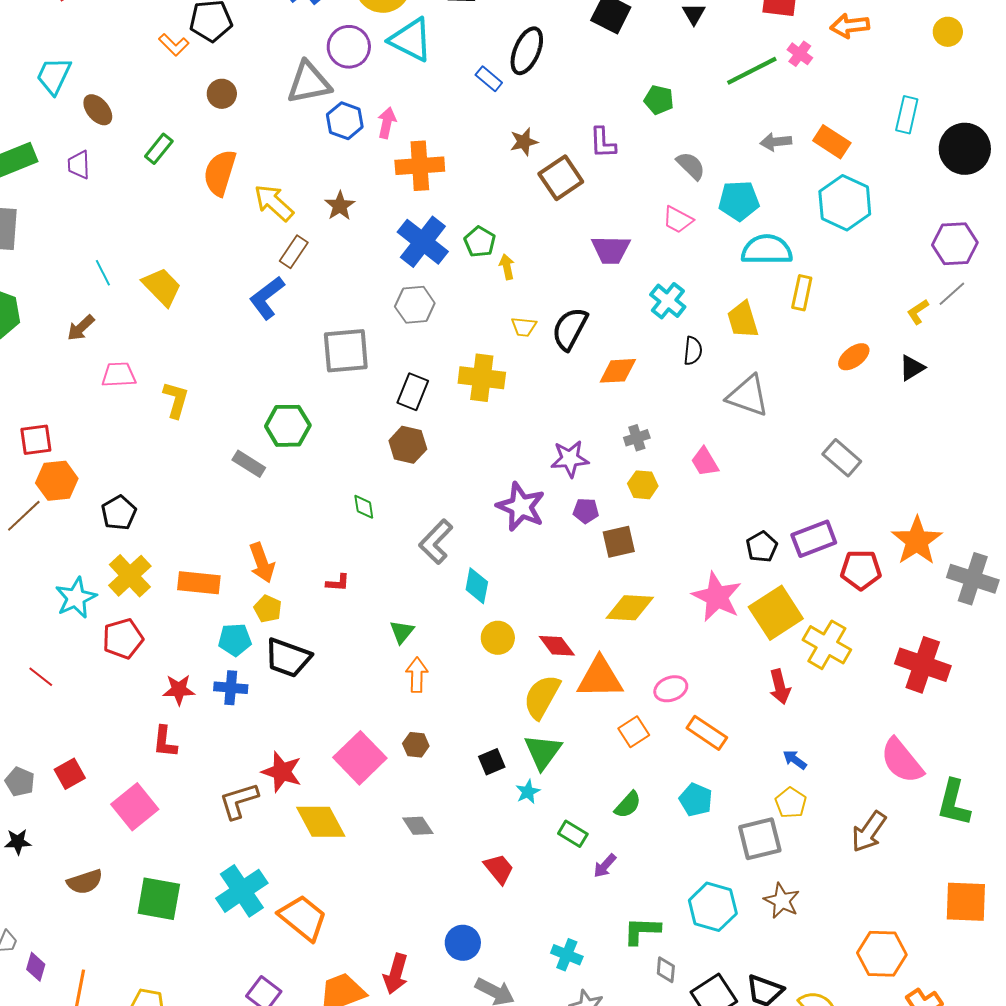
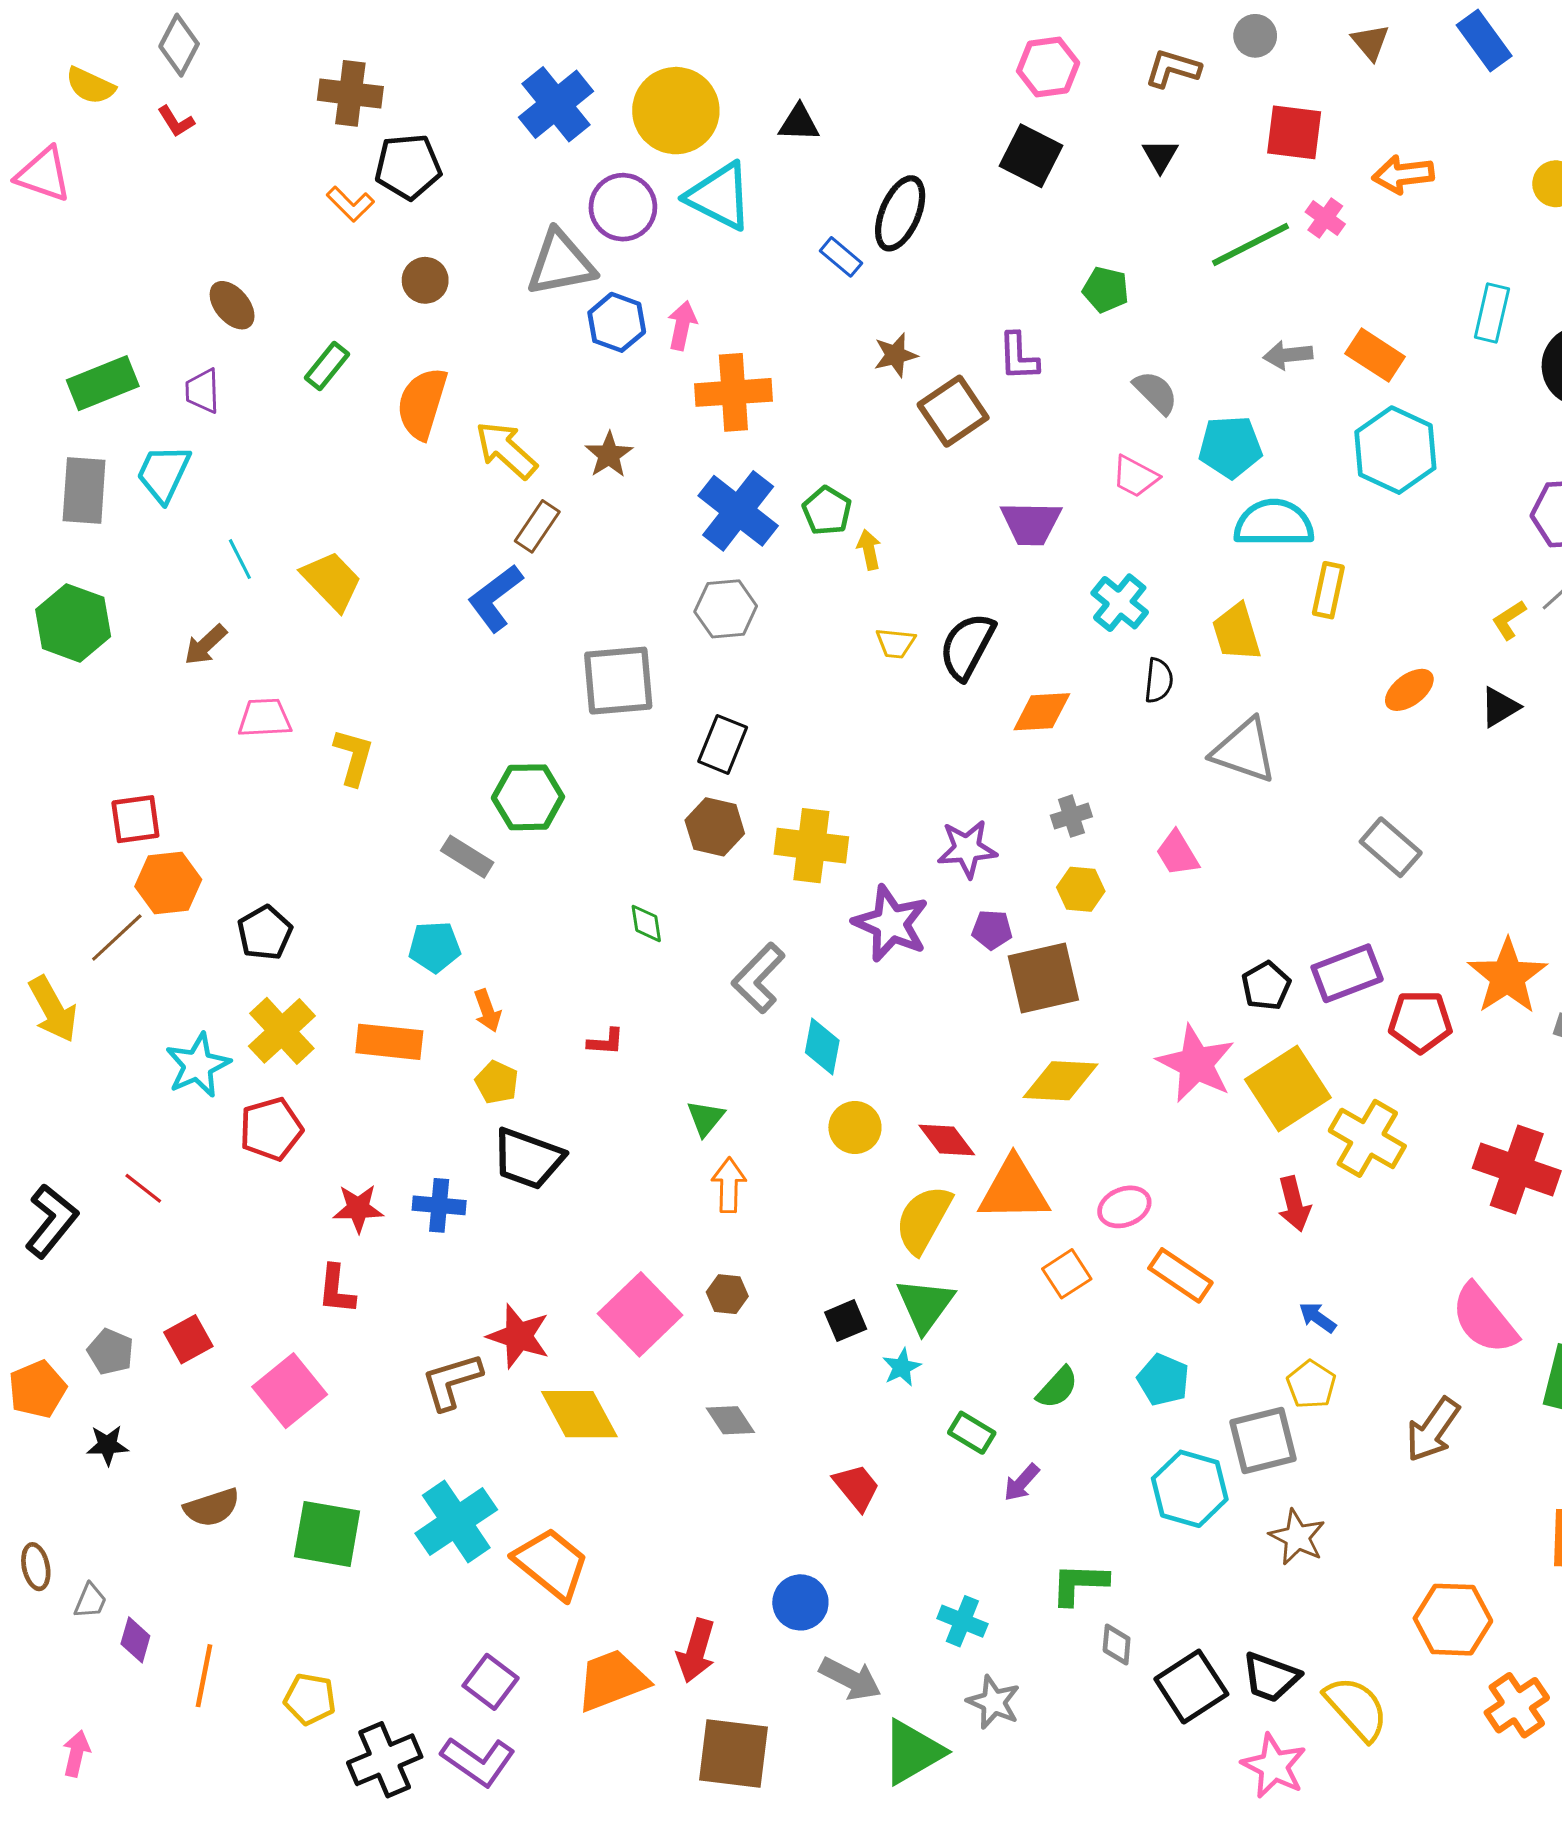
cyan trapezoid: (54, 76) -> (164, 473), moved
yellow cross: (482, 378) -> (811, 846), moved
brown square: (619, 542) -> (1043, 978), size x1.4
orange arrow: (262, 563) -> (487, 1011), size x0.7
cyan pentagon: (235, 640) -> (434, 947), moved
cyan hexagon: (713, 907) -> (1190, 1489), moved

